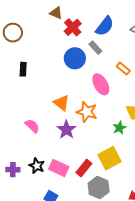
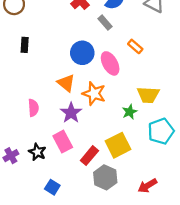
blue circle: (75, 58) -> (82, 53), moved
pink semicircle: (32, 126) -> (33, 108), turned 42
pink rectangle: (59, 168) -> (63, 142), moved, turned 36
purple cross: (13, 170) -> (11, 156), turned -32

